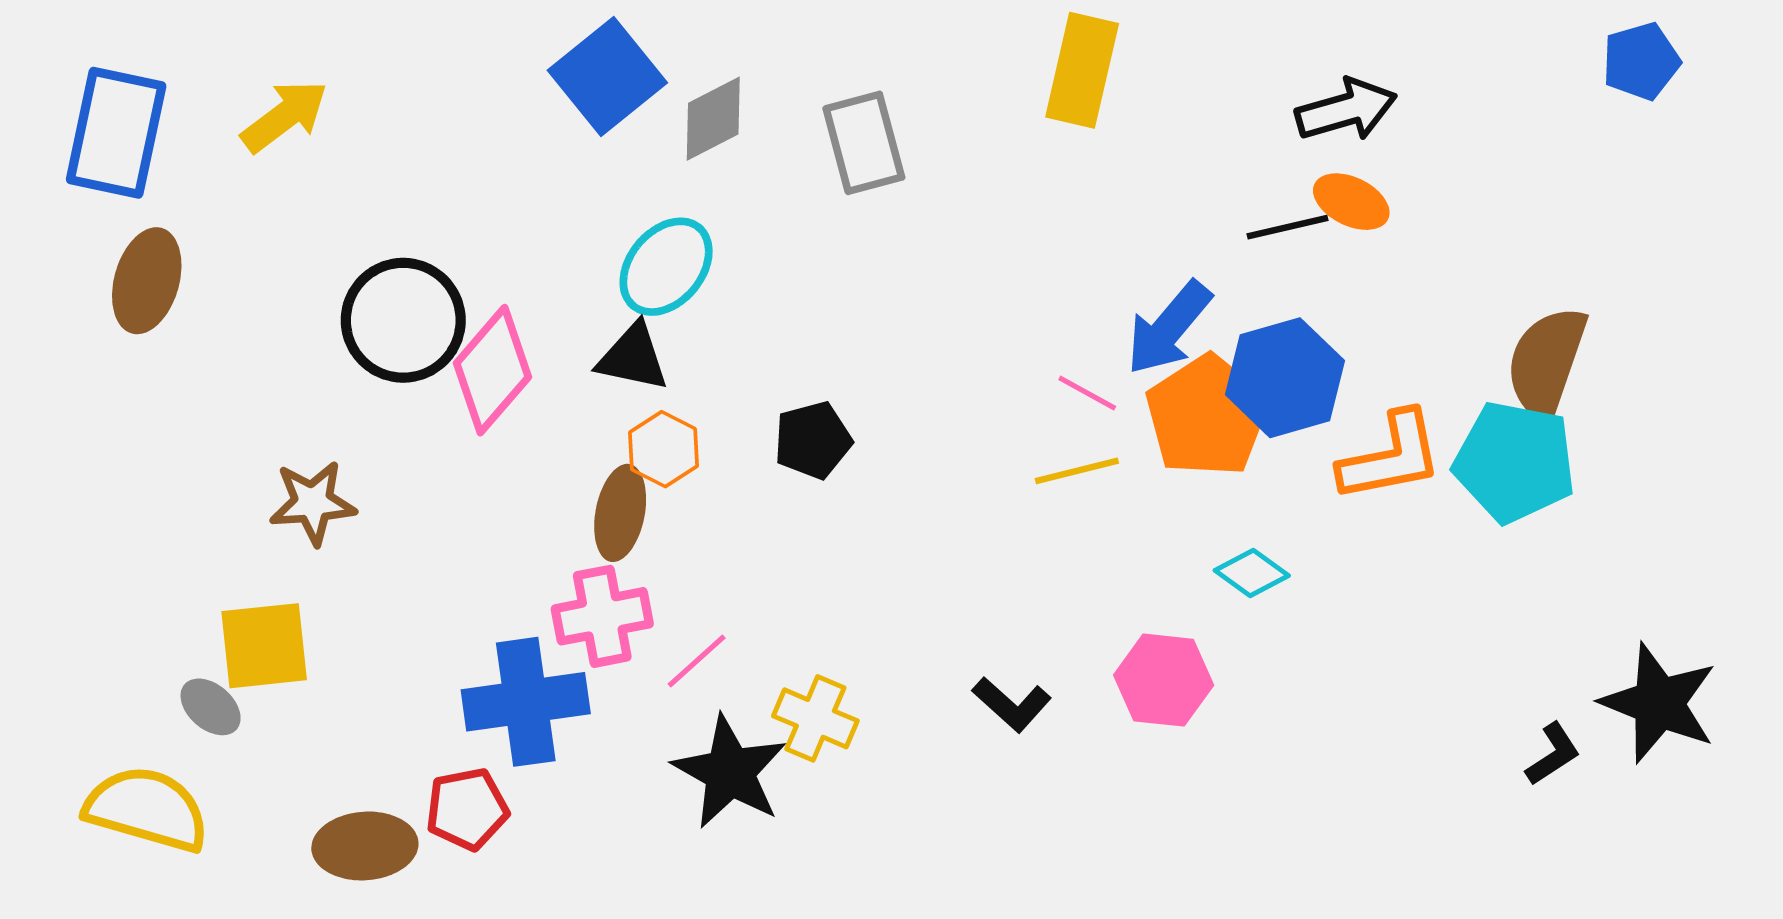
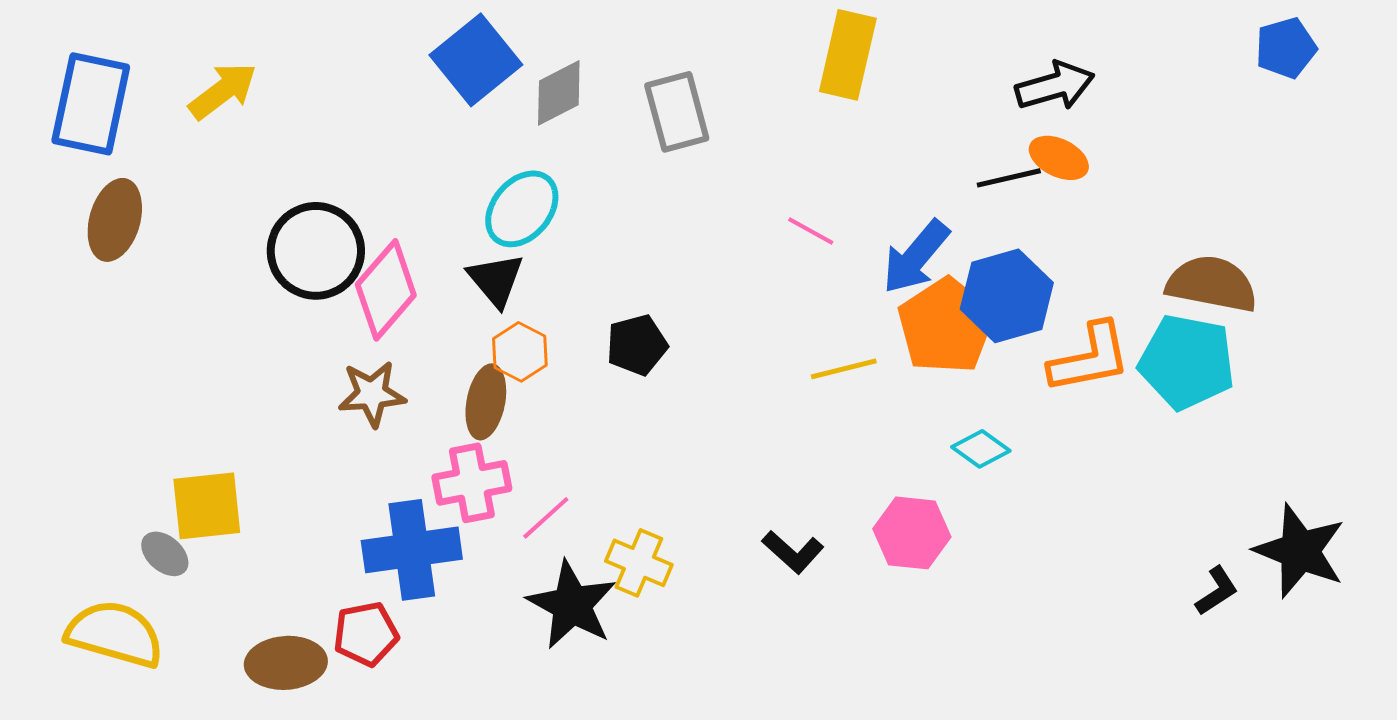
black triangle: (633, 357) -> (496, 280), turned 38
brown semicircle: (1547, 362) -> (1212, 284), turned 82
pink line: (1087, 393) -> (811, 231), moved
brown star: (313, 503) -> (372, 394), moved

